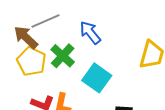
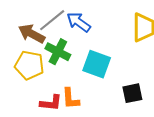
gray line: (45, 21) -> (52, 20), moved
brown arrow: (26, 37) -> (32, 34), moved

